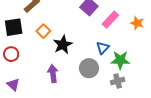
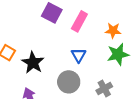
orange star: (137, 23) -> (113, 31), moved
green star: (120, 60) -> (118, 54), moved

